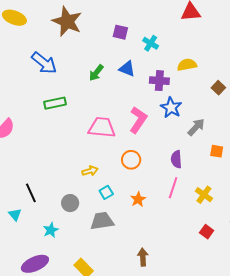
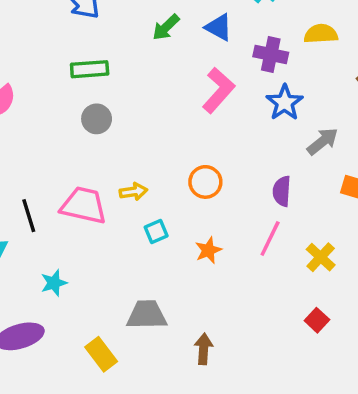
pink L-shape: (138, 120) -> (218, 90), moved
pink trapezoid: (102, 128) -> (84, 205), moved
gray circle: (70, 203) -> (97, 119), moved
gray trapezoid: (102, 221) -> (147, 315), moved

